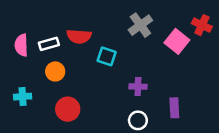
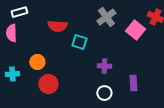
white rectangle: (49, 44) -> (19, 12), moved
orange circle: (55, 71) -> (37, 62), moved

